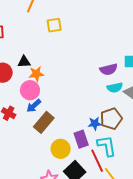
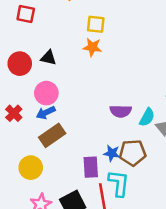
purple semicircle: (109, 69) -> (121, 111), moved
orange star: (36, 74) -> (92, 47), moved
cyan semicircle: (115, 88) -> (147, 117), turned -63
yellow circle: (61, 149) -> (31, 168), moved

